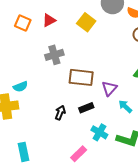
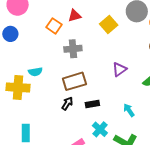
orange square: (23, 23) -> (54, 26), moved
brown rectangle: (81, 77) -> (74, 81), moved, turned -35
purple triangle: (109, 88) -> (119, 69), moved

